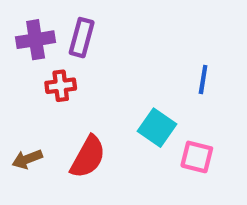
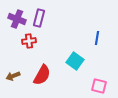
purple cross: (36, 40) -> (17, 19), turned 30
pink square: (197, 157) -> (99, 86), moved

